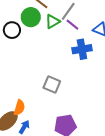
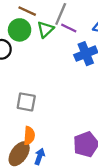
gray square: (52, 85) -> (26, 102), moved

